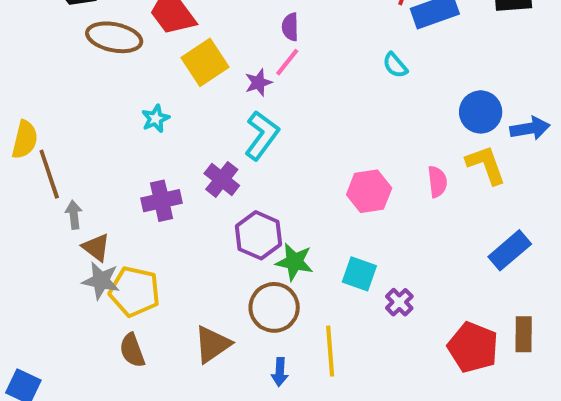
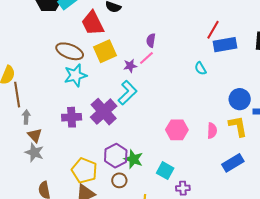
brown ellipse: (114, 37) -> (70, 51), moved
cyan star: (156, 119) -> (75, 75), size x1.6
purple cross: (222, 179) -> (104, 112), size x1.5
purple hexagon: (258, 235) -> (116, 156), moved
blue rectangle: (510, 250) -> (233, 163), moved
yellow pentagon: (135, 291) -> (84, 170), moved
purple cross: (399, 302) -> (183, 188), turned 32
brown circle: (274, 307) -> (119, 180), size x0.6

